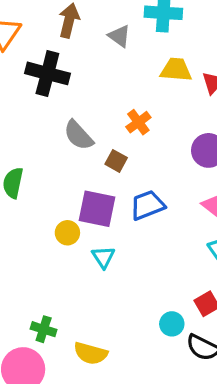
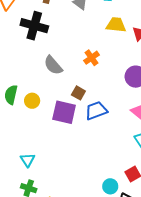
brown square: (116, 161) -> (78, 93), moved
yellow circle: (67, 233) -> (32, 101), moved
cyan triangle: (103, 257) -> (28, 160), moved

